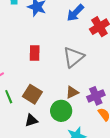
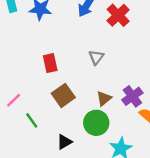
gray triangle: (74, 57) -> (96, 57), size x0.6
brown square: (32, 94) -> (63, 95), moved, turned 36

